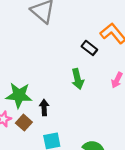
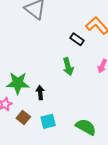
brown square: (24, 123) -> (23, 118), moved

